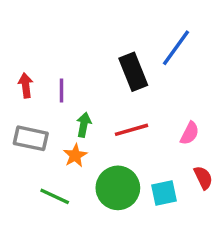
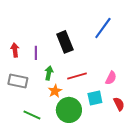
black rectangle: (133, 72) -> (65, 42), moved
orange star: (75, 155) -> (55, 91), moved
cyan square: (164, 193) -> (95, 98), moved

